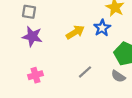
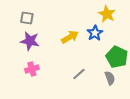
pink cross: (35, 75) -> (32, 69), moved
gray semicircle: (118, 76) -> (110, 78), turned -144

